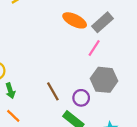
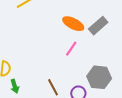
pink line: (94, 48) -> (71, 49), moved

